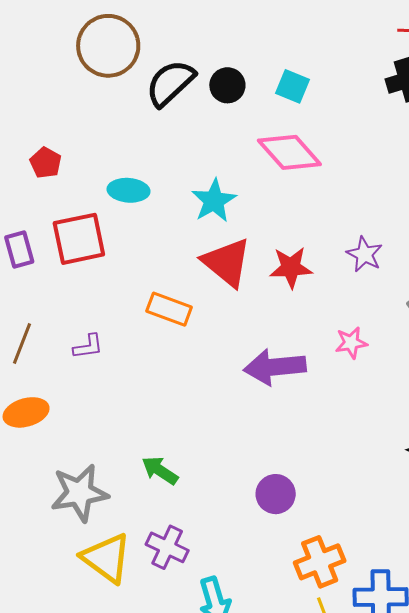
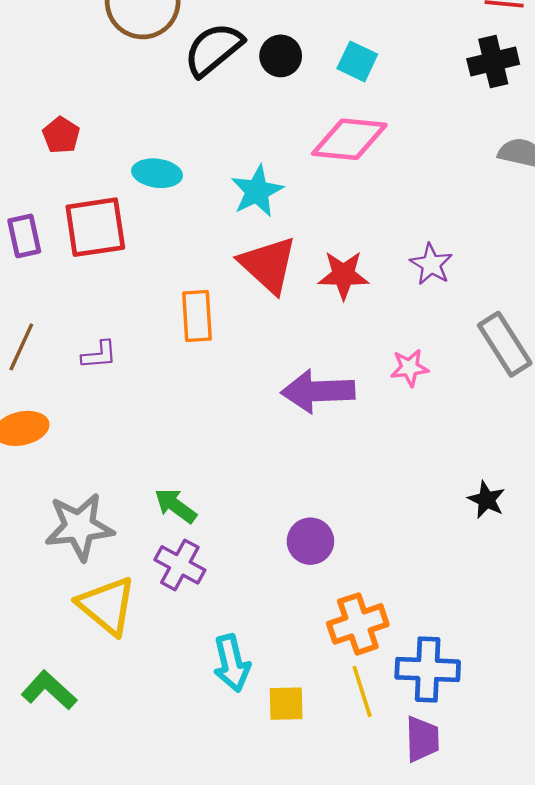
pink diamond: (289, 152) -> (349, 139), turned -46
orange rectangle: (169, 309) -> (197, 316), turned 63
purple cross: (167, 547) -> (180, 565), moved

